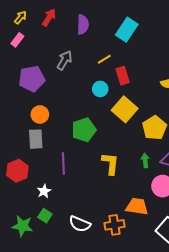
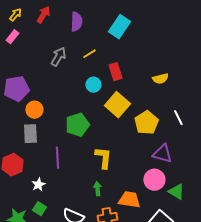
yellow line: (104, 59) -> (89, 54), moved
purple pentagon: (32, 79) -> (16, 89), moved
green arrow: (145, 160) -> (97, 189), moved

